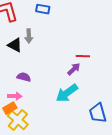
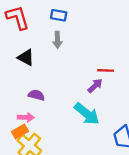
gray arrow: (29, 36) -> (58, 40), moved
cyan arrow: (67, 93) -> (87, 114), turned -105

